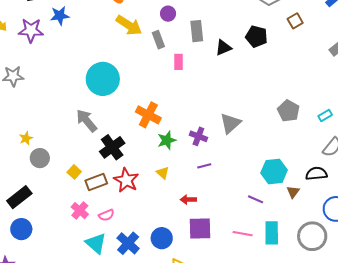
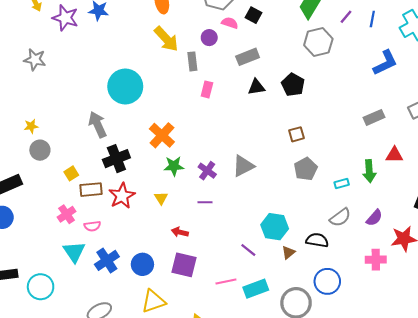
brown square: (295, 21) -> (296, 134), moved
gray rectangle: (197, 31) -> (248, 57), moved, turned 60
cyan rectangle: (272, 233) -> (256, 289), turned 55
pink line: (243, 234) -> (226, 281), turned -36

